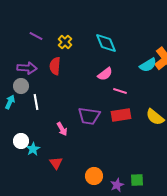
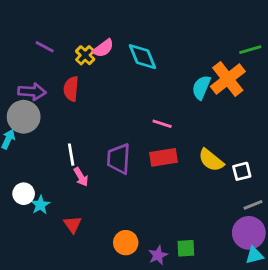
cyan semicircle: (148, 65) -> (201, 87), turned 144
pink semicircle: (105, 74) -> (103, 48), moved
gray circle: (21, 86) -> (24, 117), size x1.5
white line: (36, 102) -> (71, 155), moved
purple trapezoid: (89, 116) -> (119, 159), turned 85

